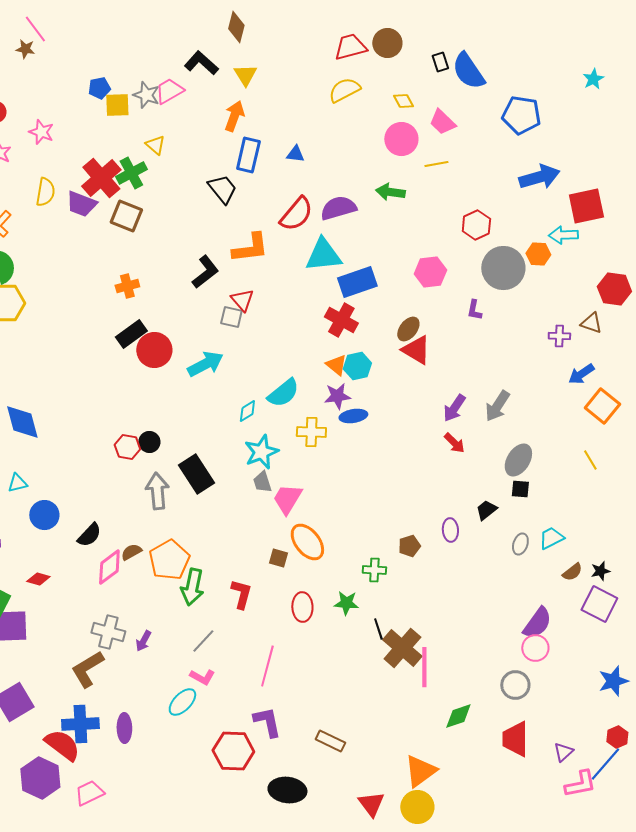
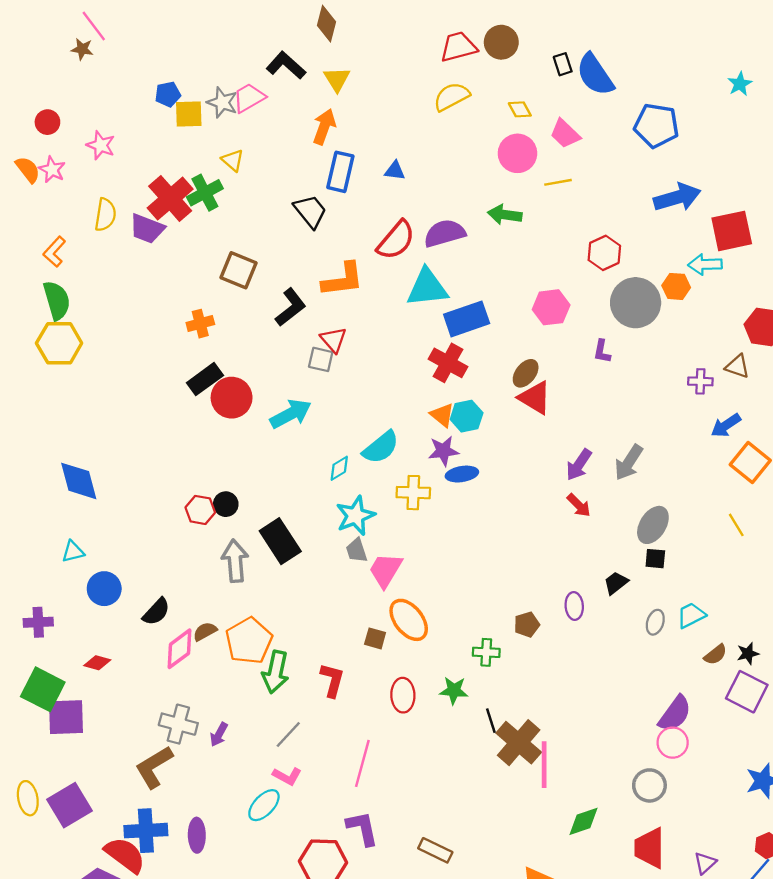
brown square: (126, 216) -> (238, 270), moved

